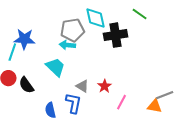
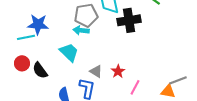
cyan line: (12, 52) -> (26, 37), turned 60

